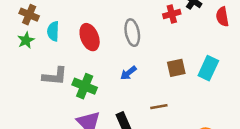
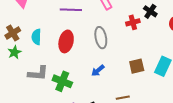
brown cross: (29, 15) -> (13, 33), moved, turned 35
red ellipse: (90, 37) -> (66, 41), turned 35
green star: (26, 40) -> (14, 52), moved

